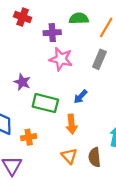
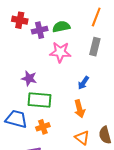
green semicircle: (79, 18) -> (61, 27), moved
purple cross: (52, 33) -> (40, 30), moved
green rectangle: (45, 103) -> (40, 100), moved

